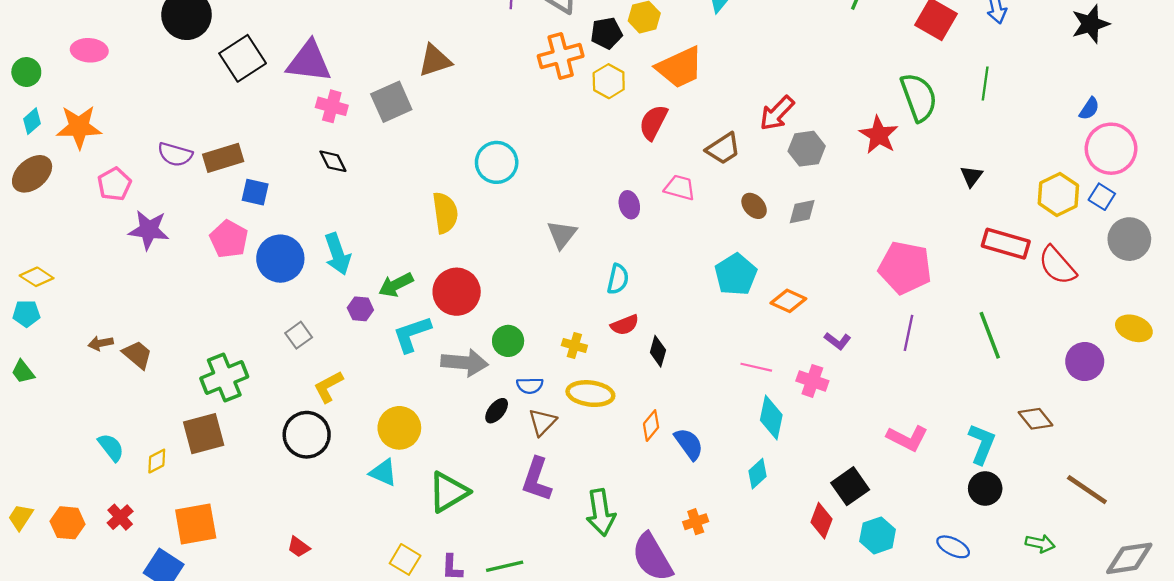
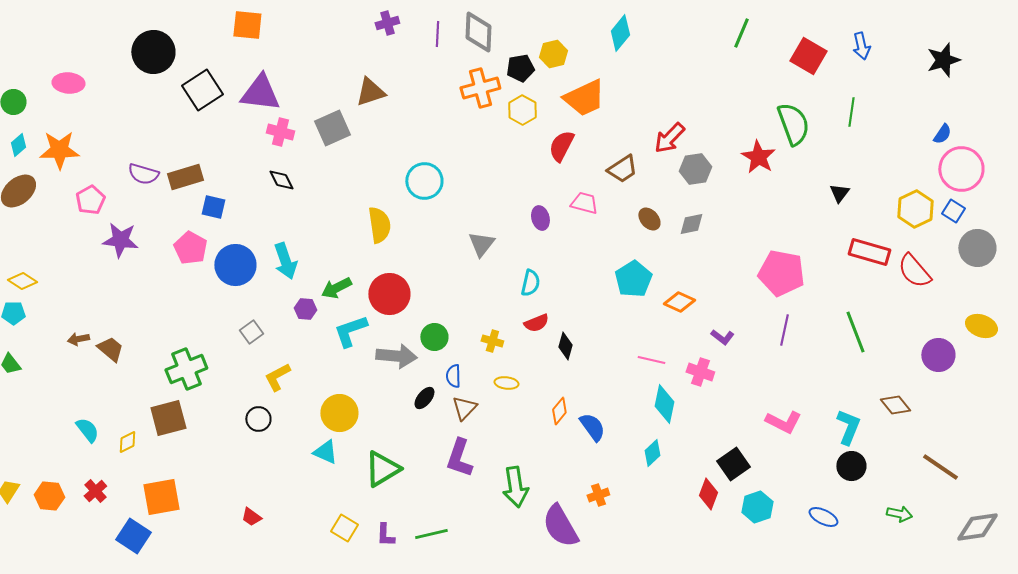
blue semicircle: (530, 386) -> (453, 376), turned 90
yellow ellipse: (590, 394) -> (506, 383), size x0.6
black circle: (307, 435) -> (258, 419), size x0.6

